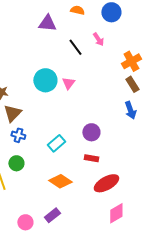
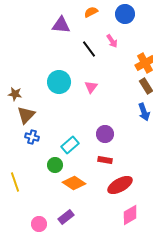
orange semicircle: (77, 10) -> (91, 12), turned -40
pink triangle: (68, 83) -> (91, 87), moved
green circle: (16, 163) -> (55, 165), moved

